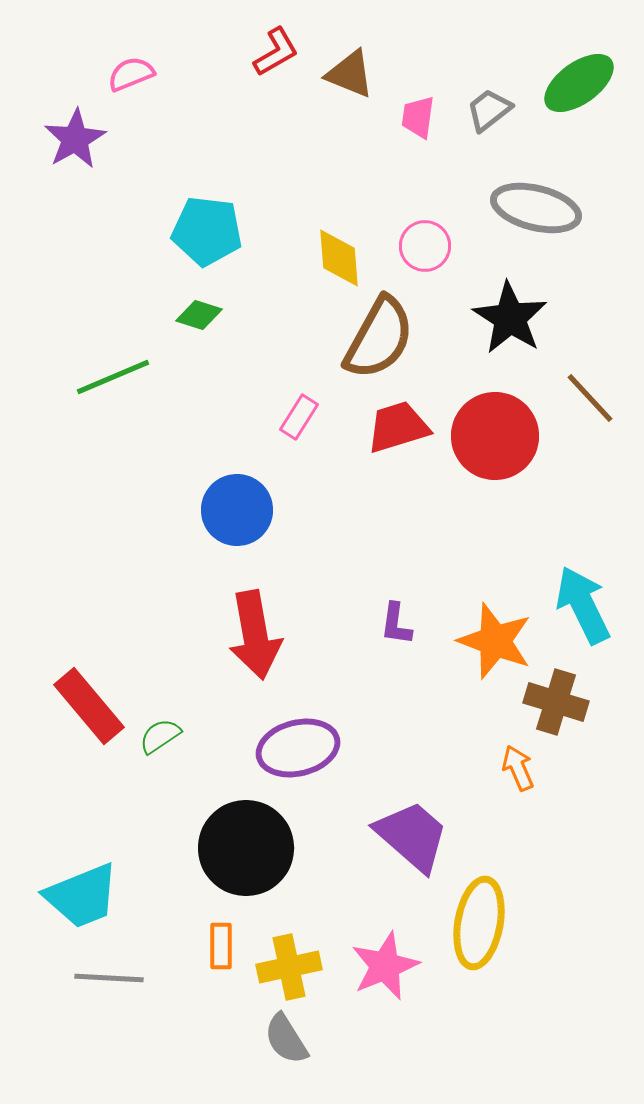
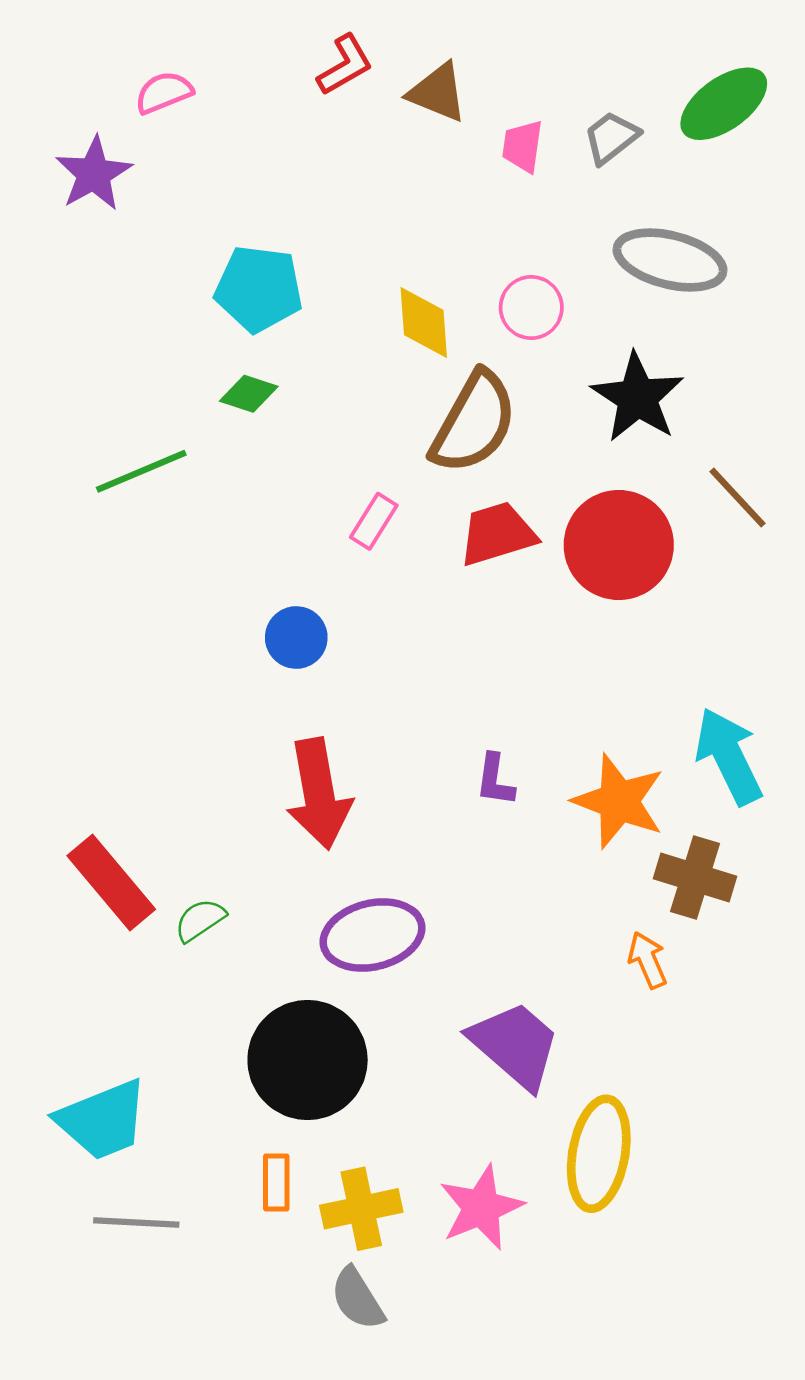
blue circle: (237, 510) -> (296, 638), size x0.7

